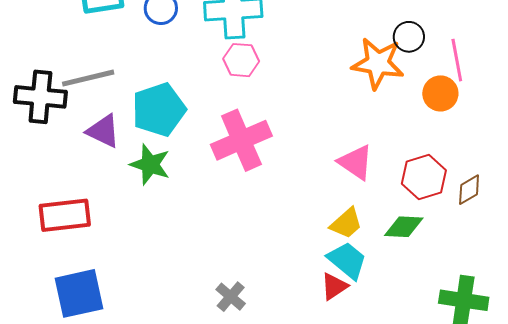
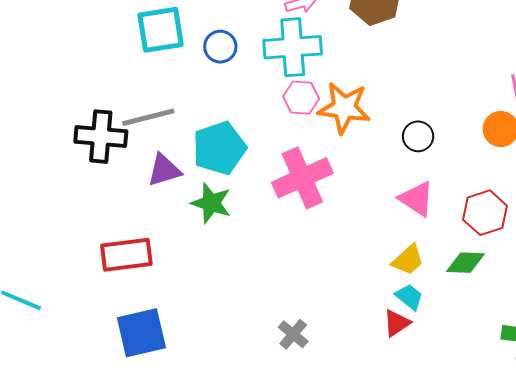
black circle: (409, 37) -> (418, 136), moved
orange star: (378, 63) -> (344, 108), moved
purple triangle: (103, 131) -> (164, 170), turned -42
cyan trapezoid: (347, 260) -> (409, 297), size x0.7

